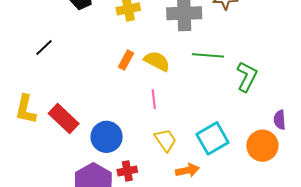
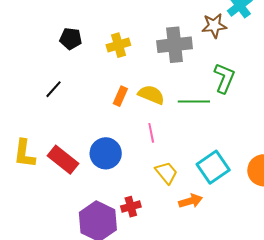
black line: (44, 48) -> (54, 89), moved
green line: (208, 55) -> (194, 101), moved
green L-shape: (247, 77) -> (224, 78), moved
blue circle: (107, 137) -> (106, 153), moved

